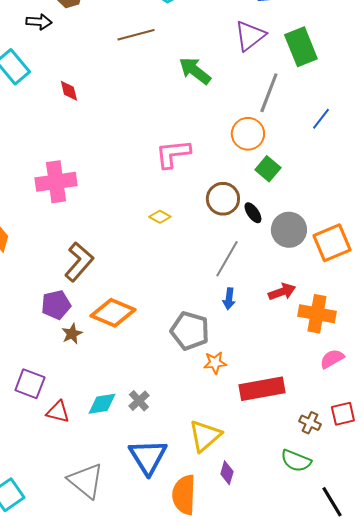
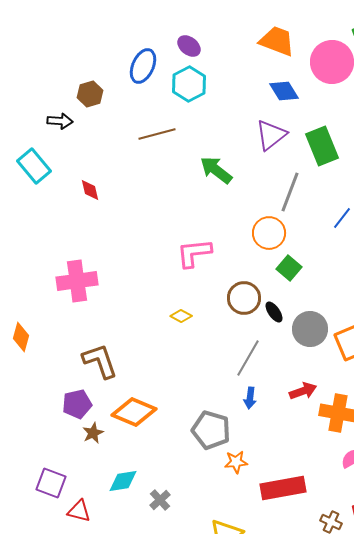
brown L-shape: (79, 262) -> (100, 361), turned -60
cyan diamond: (102, 404) -> (123, 481), moved

